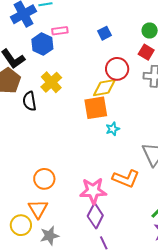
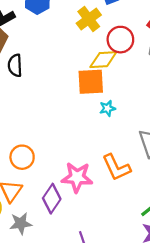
yellow cross: (51, 82) -> (89, 19), moved
orange L-shape: (126, 179) -> (116, 167), turned 36
purple diamond: (95, 216) -> (52, 199), moved

